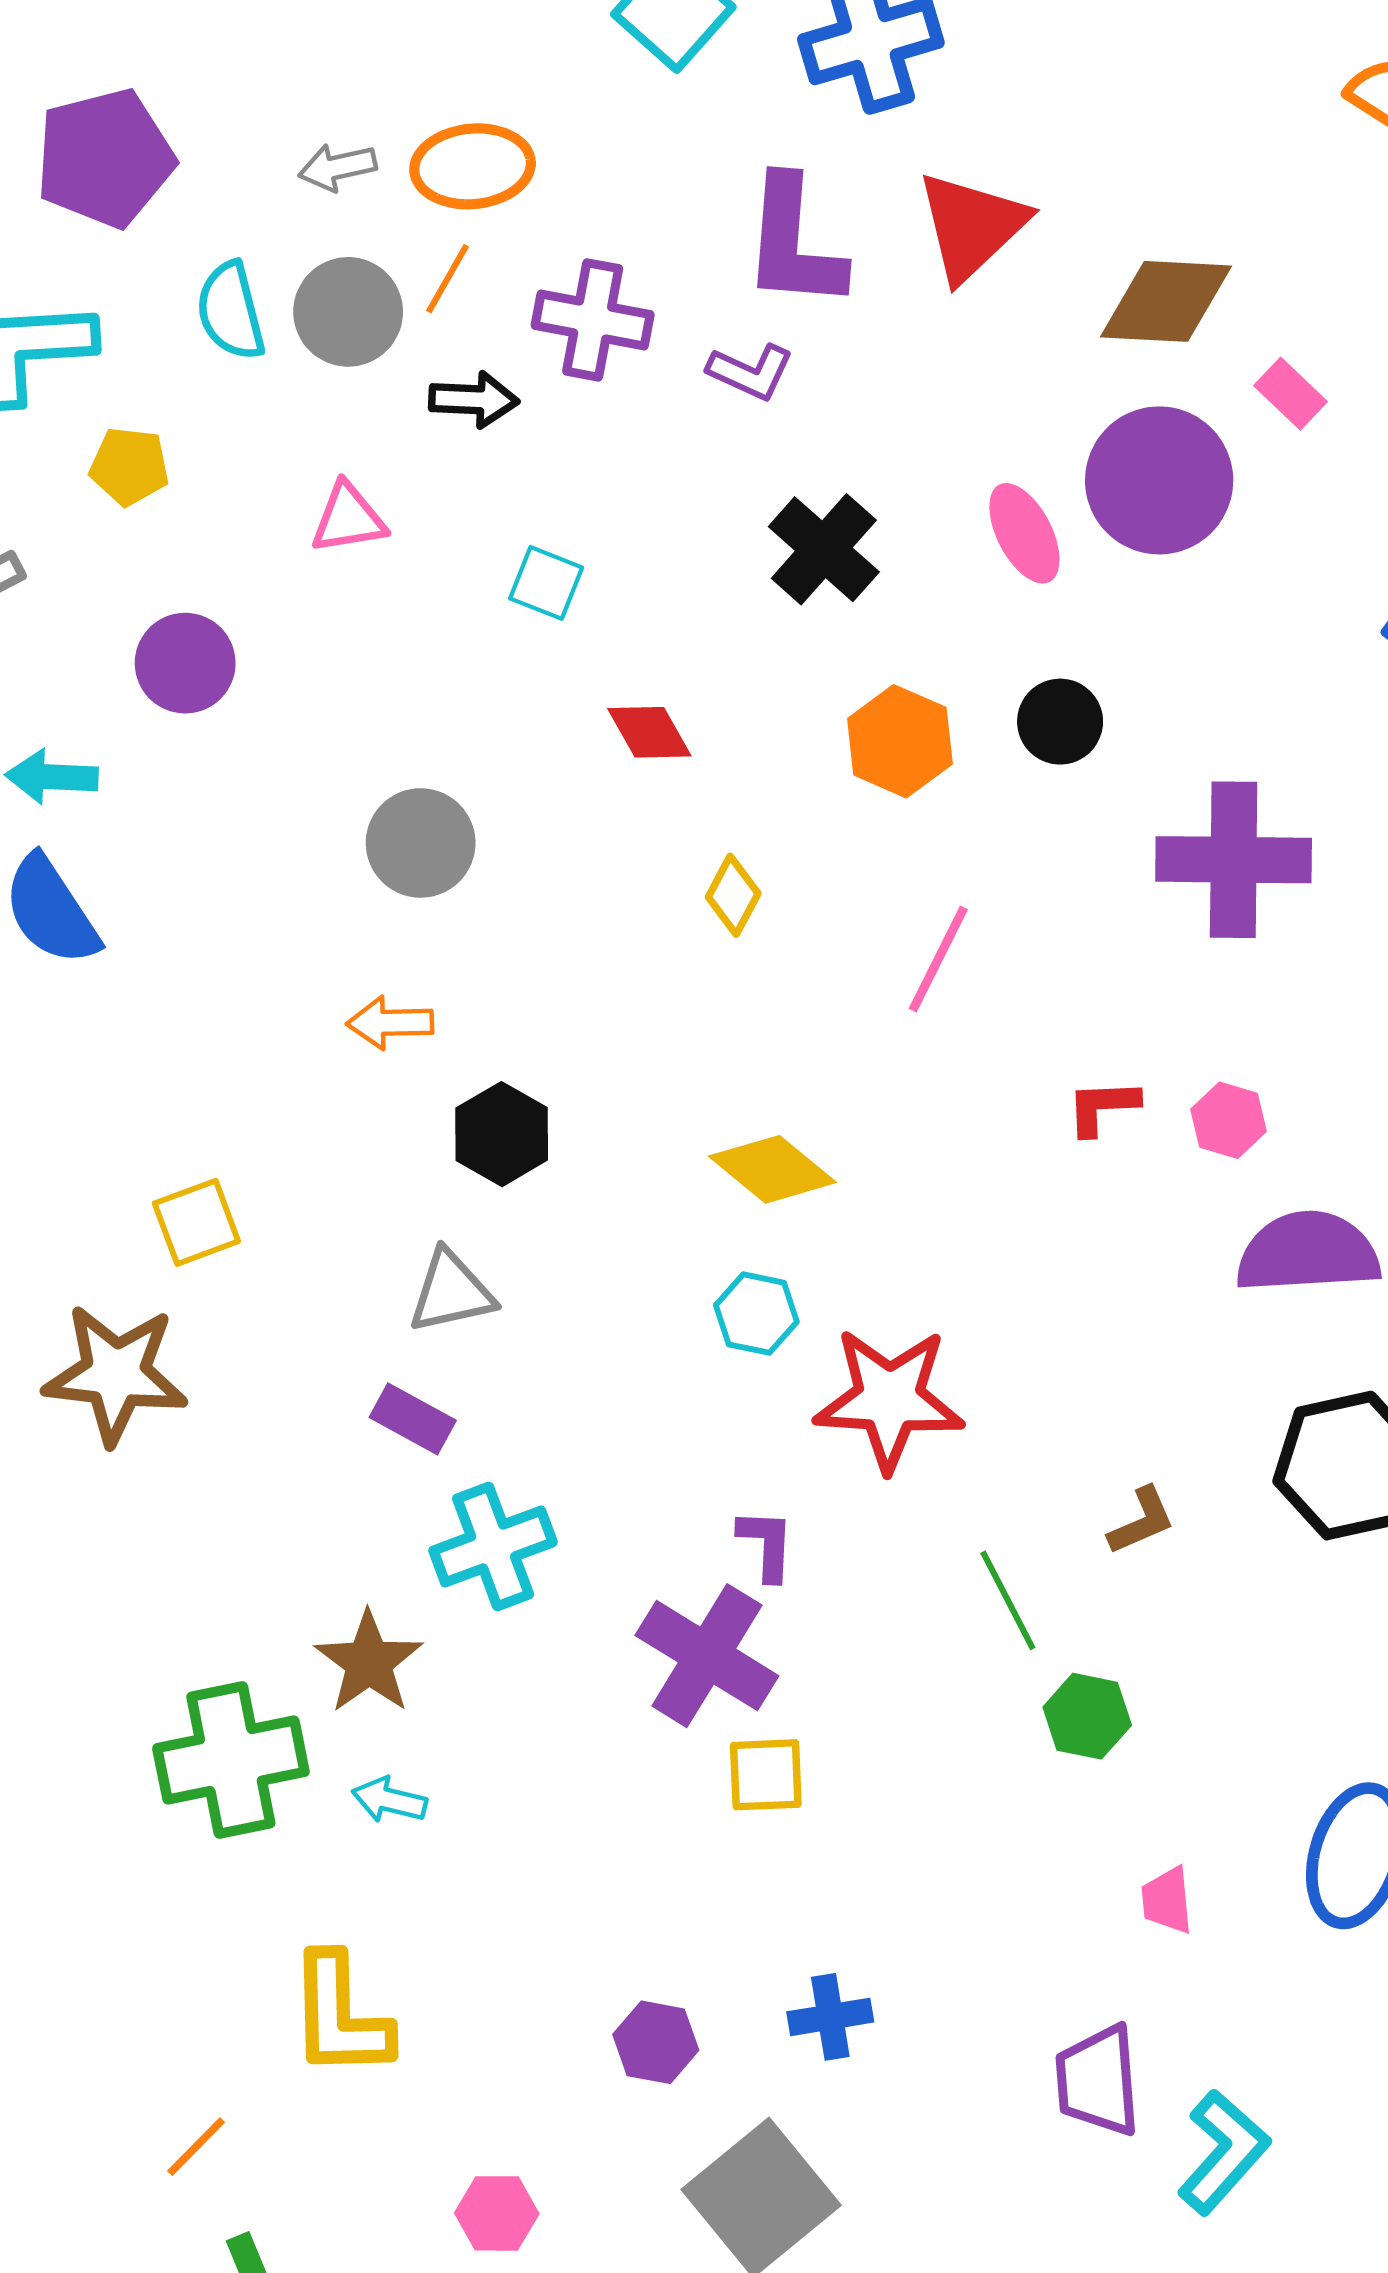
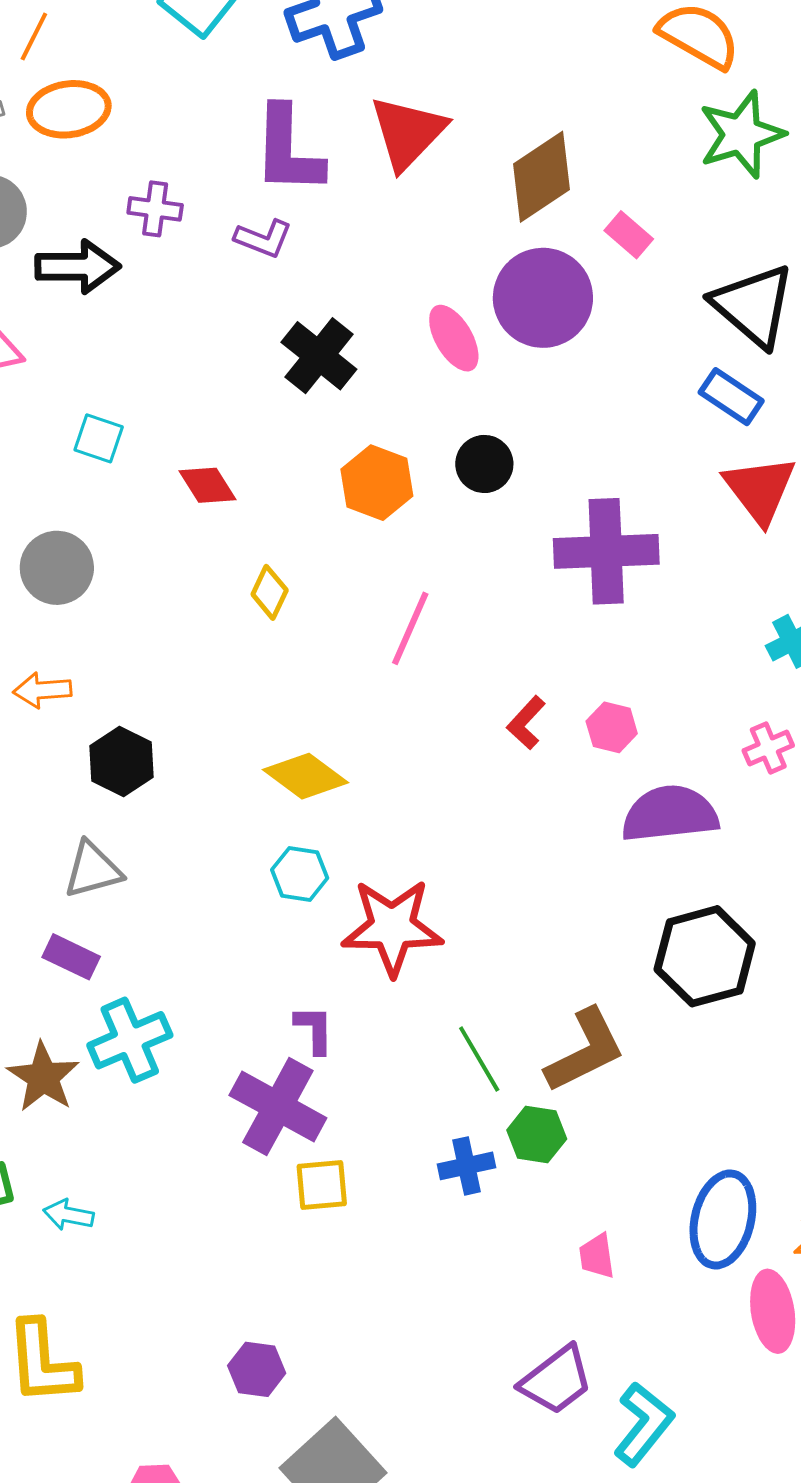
orange line: (448, 279) -> (34, 37), moved
brown diamond: (1166, 301) -> (541, 177), turned -34
purple cross: (593, 320) -> (155, 209), size x0.7
black arrow: (474, 400) -> (78, 267), size x1.4
cyan square: (546, 583) -> (99, 438), moved
red L-shape: (1102, 1107) -> (526, 723), turned -42
brown L-shape: (1142, 1521) -> (585, 1051), moved, size x1.8
brown star: (369, 1662) -> (43, 1077), moved
blue cross: (830, 2017) -> (466, 1166), moved
purple trapezoid: (1098, 2081) -> (556, 1380), turned -120

